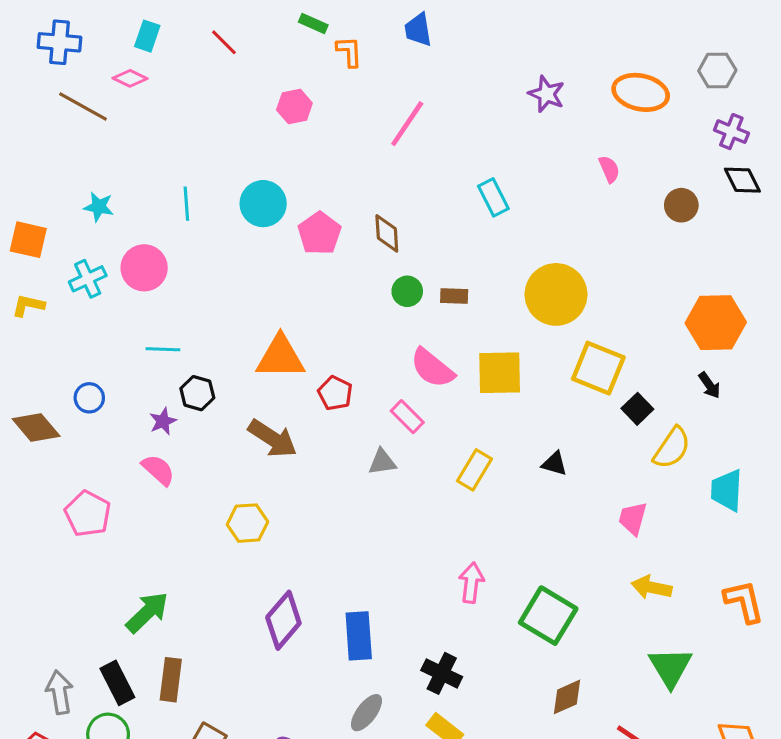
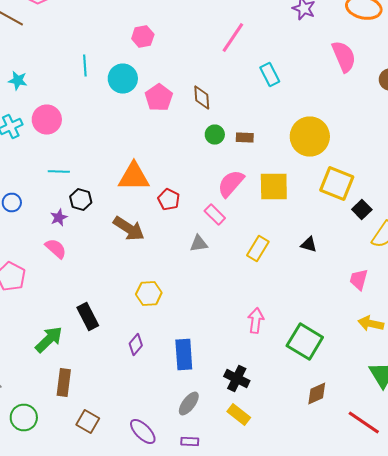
pink hexagon: (294, 107) -> (143, 36), moved
pink line: (407, 124) -> (233, 38), moved
pink semicircle: (609, 169) -> (344, 56), size x1.8
cyan line: (186, 204) -> (85, 66), moved
pink semicircle: (432, 368) -> (231, 184), turned 92
yellow hexagon: (247, 523) -> (149, 294), moved
purple diamond: (283, 620) -> (136, 344), size x0.6
black rectangle: (117, 683) -> (88, 316), moved

